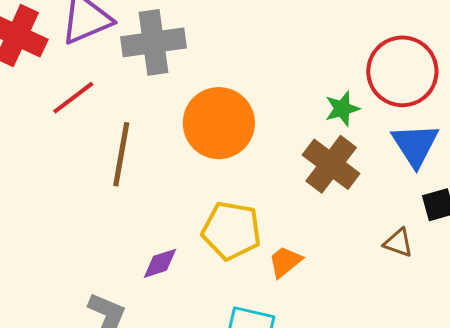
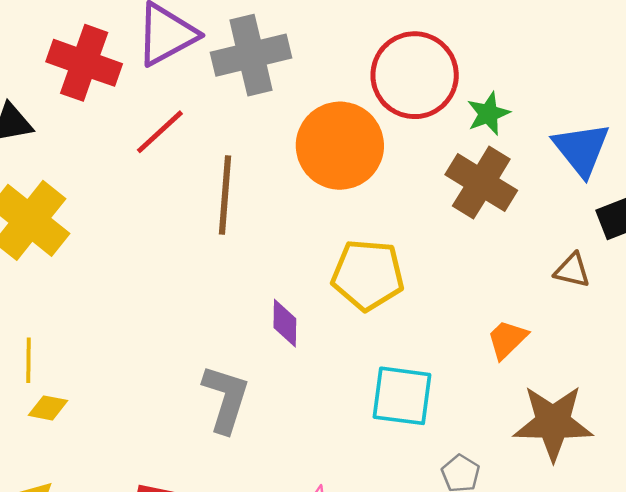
red circle: (402, 71) -> (415, 75), moved
orange trapezoid: (285, 262) -> (507, 339), moved
purple diamond: (160, 263) -> (285, 323), turned -66

